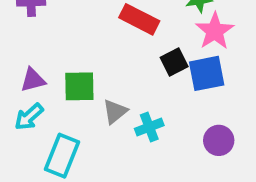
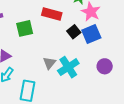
green square: (79, 86) -> (25, 28), moved
cyan cross: (149, 127) -> (68, 67), size x1.5

